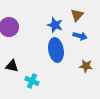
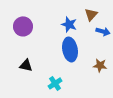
blue arrow: (80, 36) -> (103, 31), moved
cyan cross: (32, 81) -> (55, 83), moved, turned 32

